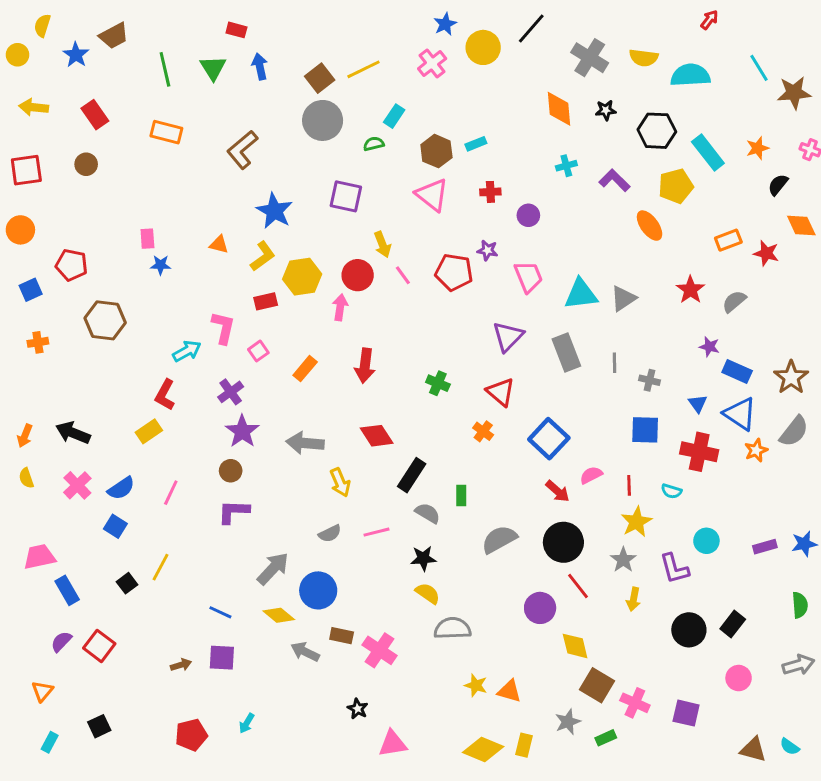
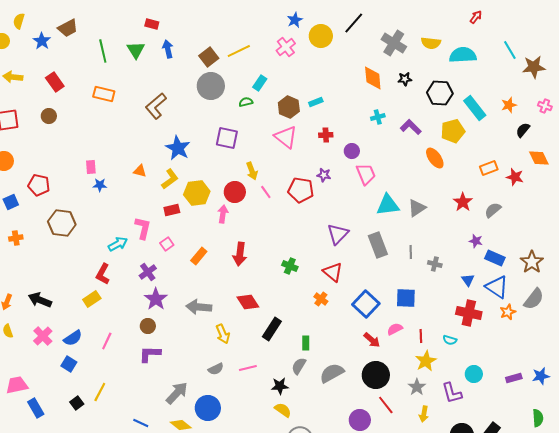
pink trapezoid: (528, 277) -> (366, 174), moved
blue square: (645, 430) -> (406, 298), moved
gray semicircle: (428, 513) -> (299, 366), moved, turned -90

